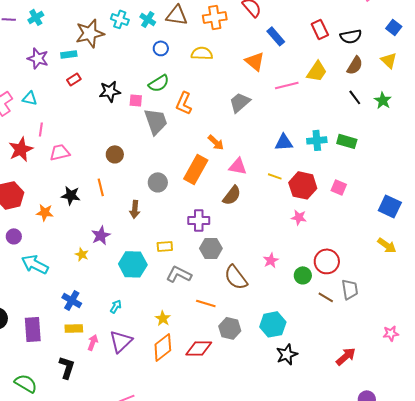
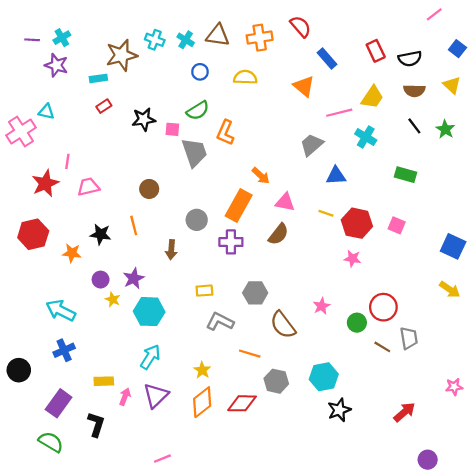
purple star: (38, 58) -> (56, 65), moved
brown semicircle: (355, 65) -> (414, 91), turned 60
cyan triangle: (30, 98) -> (46, 112), moved
gray trapezoid: (240, 102) -> (312, 145), moved
cyan cross: (317, 140) -> (366, 137), moved, turned 36
purple cross: (199, 220) -> (231, 242), moved
purple circle: (14, 236) -> (101, 280), moved
cyan hexagon: (133, 264) -> (149, 312), moved
blue cross: (72, 300) -> (64, 350), moved, turned 36
cyan arrow: (116, 306) -> (150, 357), size x1.6
purple rectangle: (33, 329) -> (59, 403), moved, turned 40

